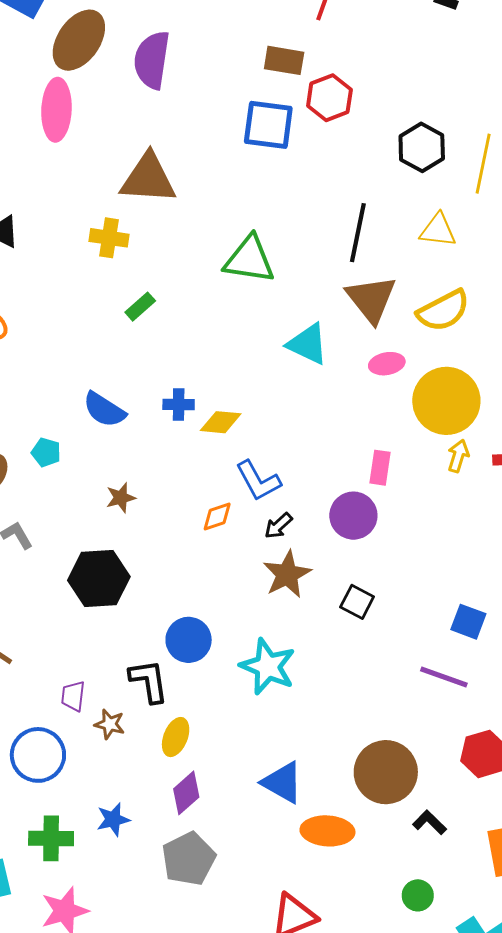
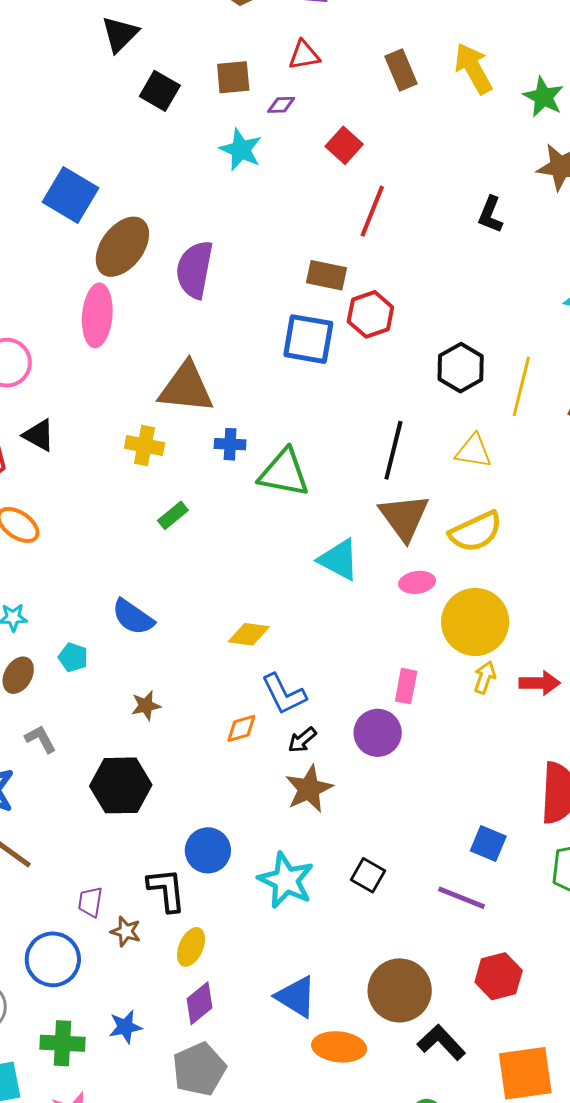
blue cross: (179, 404) -> (230, 444), moved
black square: (357, 602) -> (368, 875), moved
black L-shape: (430, 822) -> (441, 1042), size x1.4

